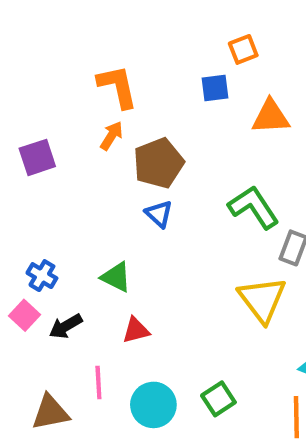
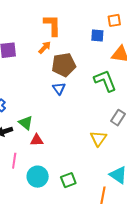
green L-shape: (254, 207) -> (105, 81), moved
green triangle: (116, 277) -> (26, 123), moved
yellow triangle: (262, 300) -> (98, 138), size x0.7

